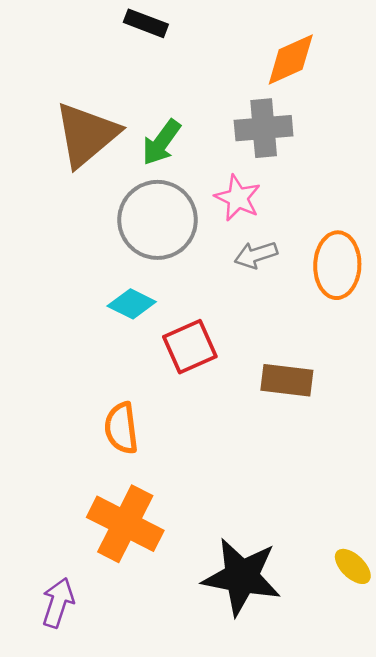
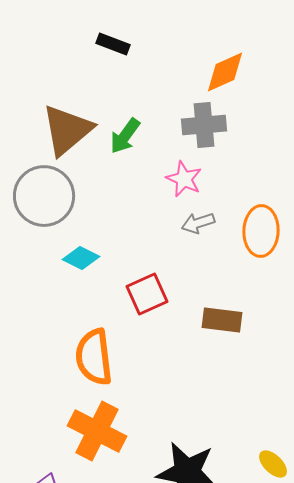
gray circle: (158, 220) -> (44, 196), moved
cyan diamond: (132, 304) -> (81, 258), moved
orange semicircle: (121, 428) -> (94, 357), size x1.4

